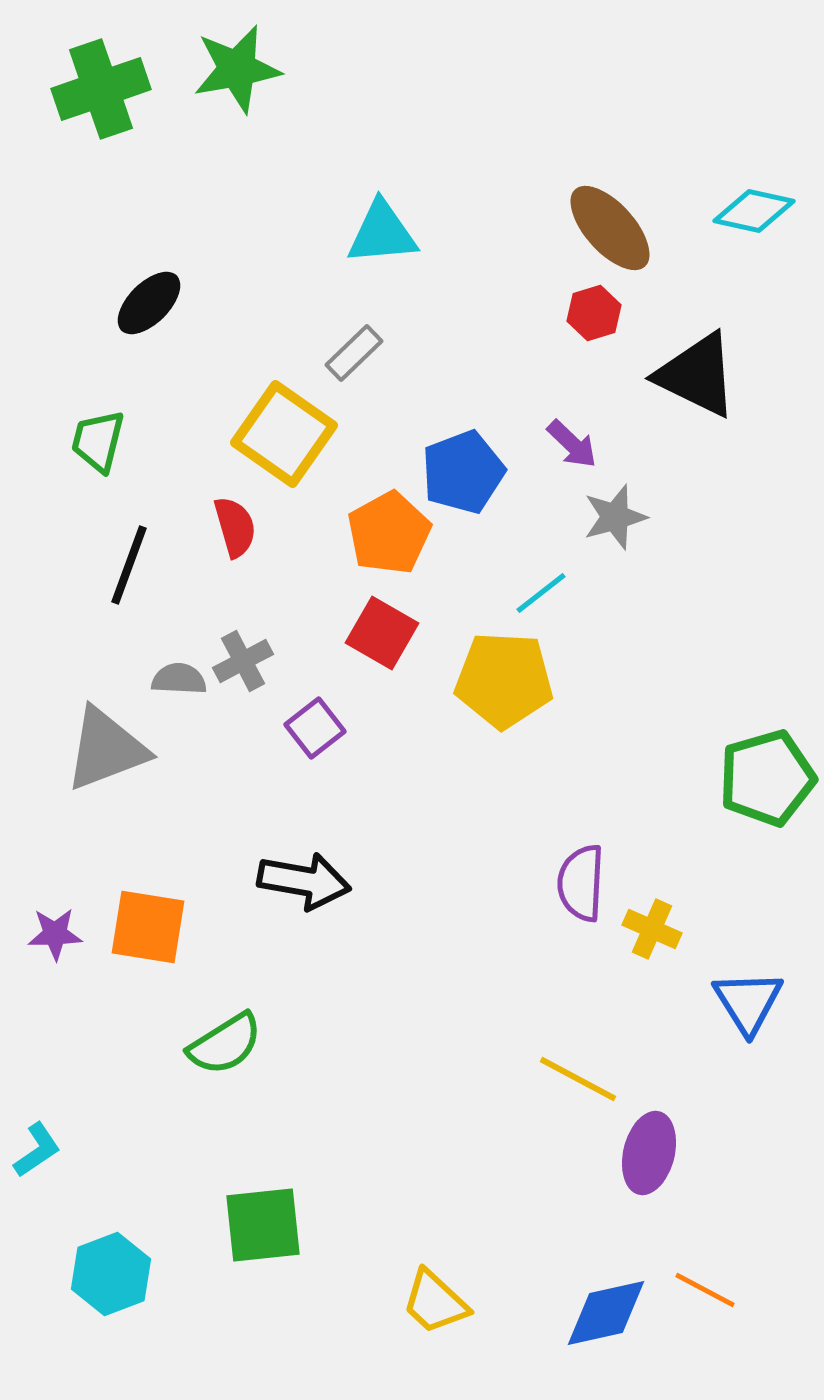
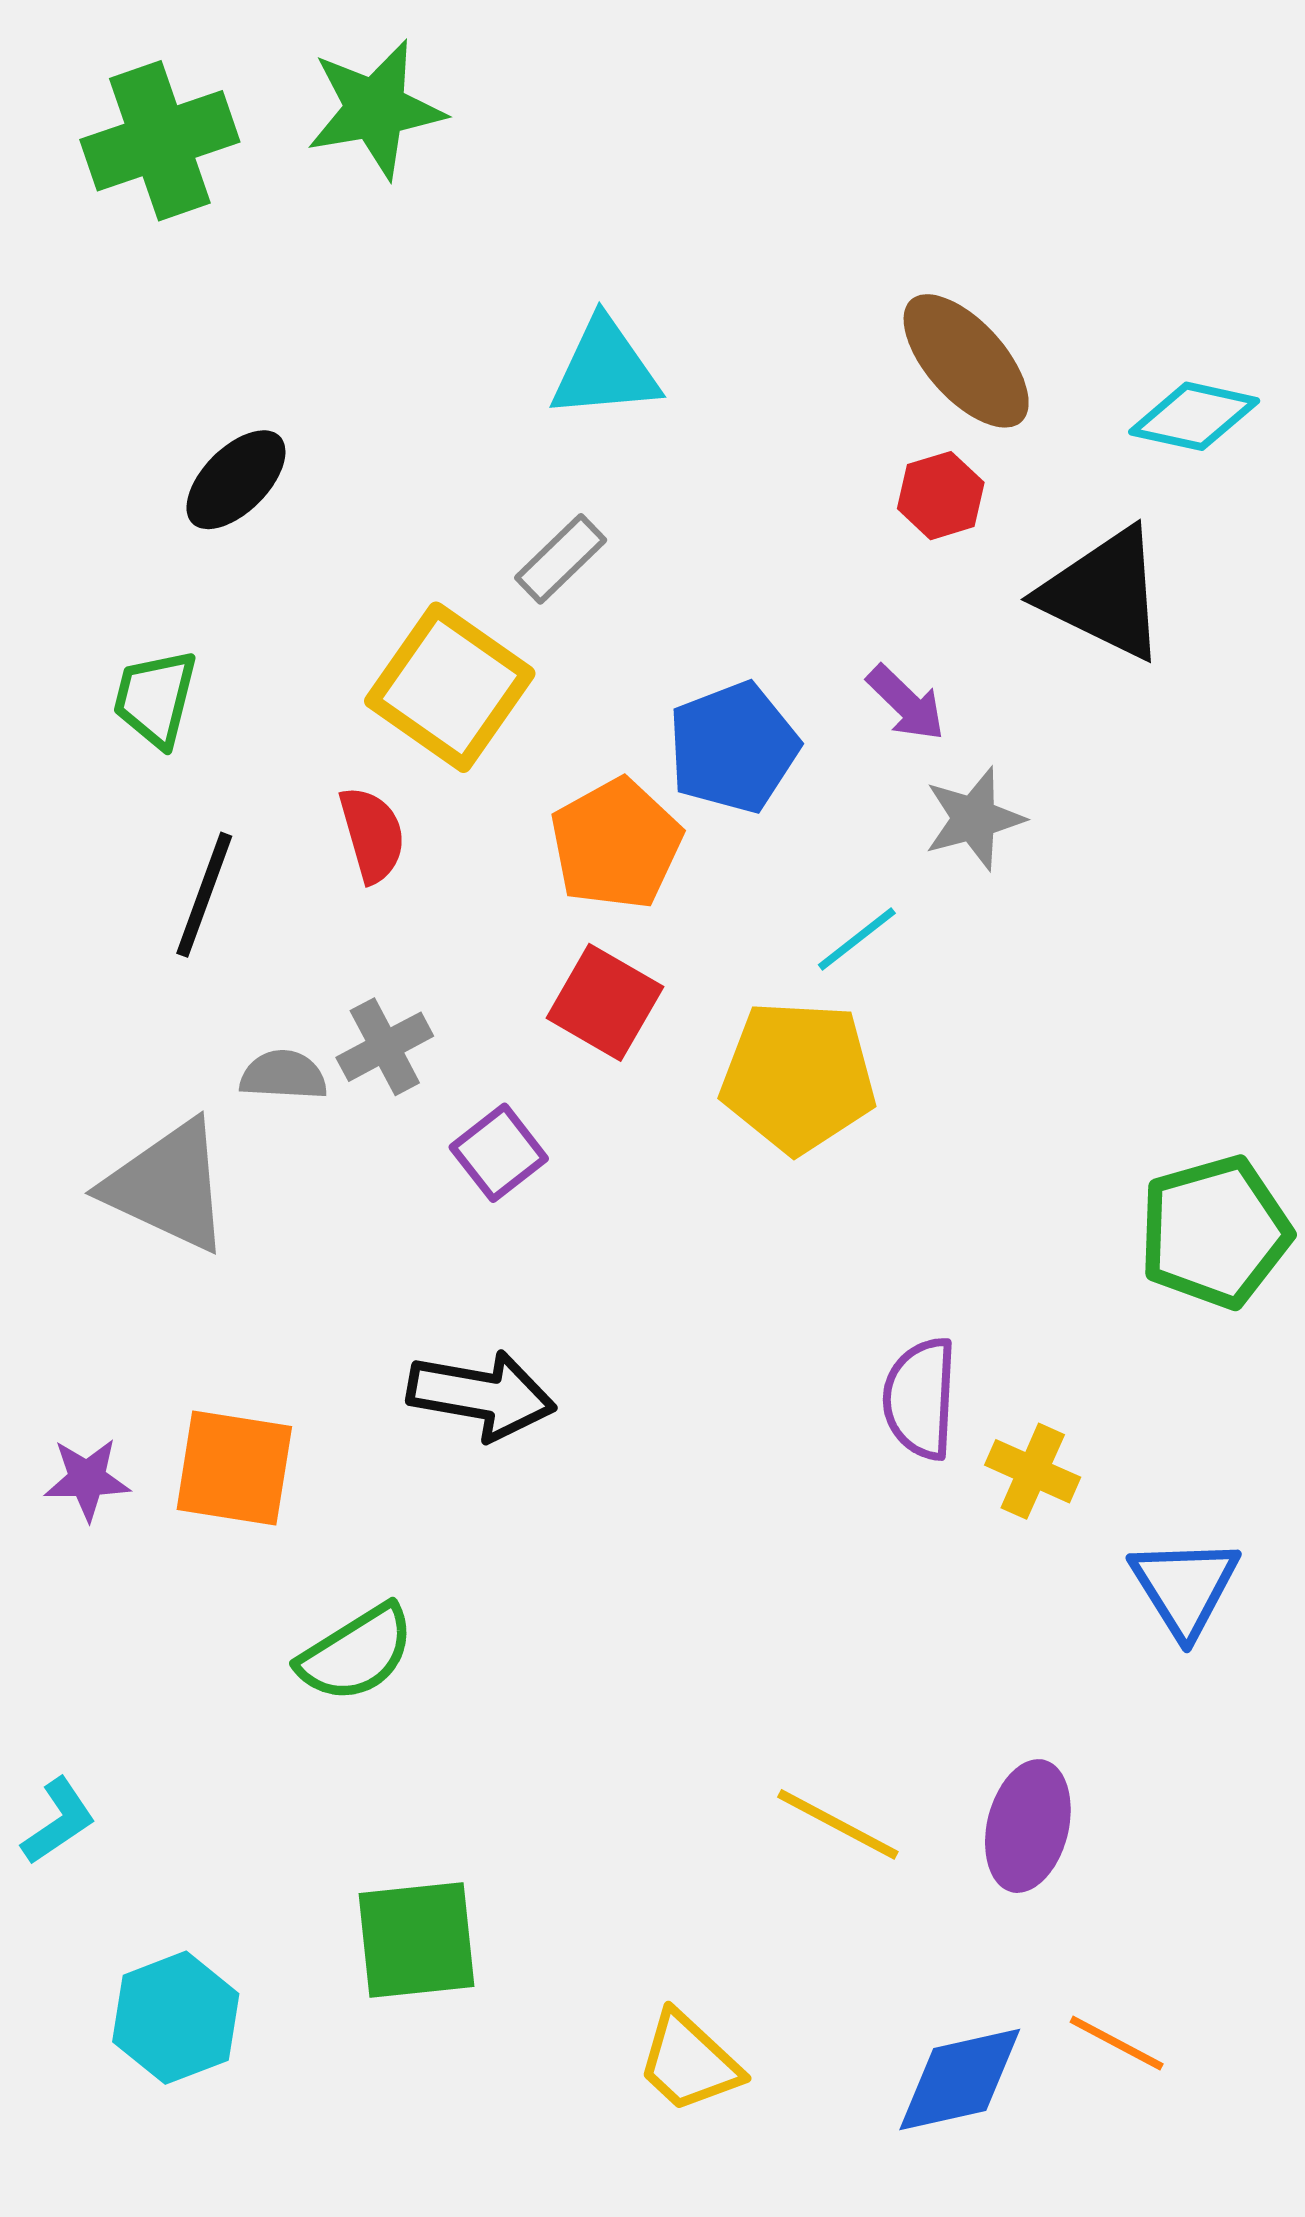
cyan diamond: (754, 211) -> (1194, 416), moved
gray triangle: (106, 749) -> (168, 1186), turned 46
yellow line: (578, 1079) -> (838, 1824), moved

